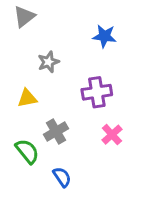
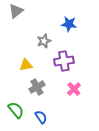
gray star: (48, 62) -> (44, 41), moved
yellow triangle: (27, 98) -> (26, 65), moved
green semicircle: (27, 151) -> (16, 110), moved

